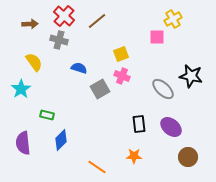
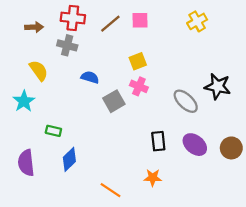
red cross: (64, 16) -> (73, 18), turned -35
pink square: (157, 37) -> (140, 20), moved
brown circle: (188, 157) -> (231, 148), moved

